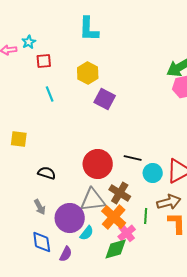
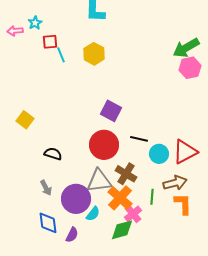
cyan line: (50, 94) -> (61, 55), moved
purple square: (105, 99) -> (111, 111), moved
yellow square: (19, 139) -> (25, 120), turned 30

